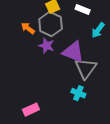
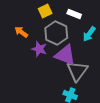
gray hexagon: (51, 24) -> (56, 33), moved

